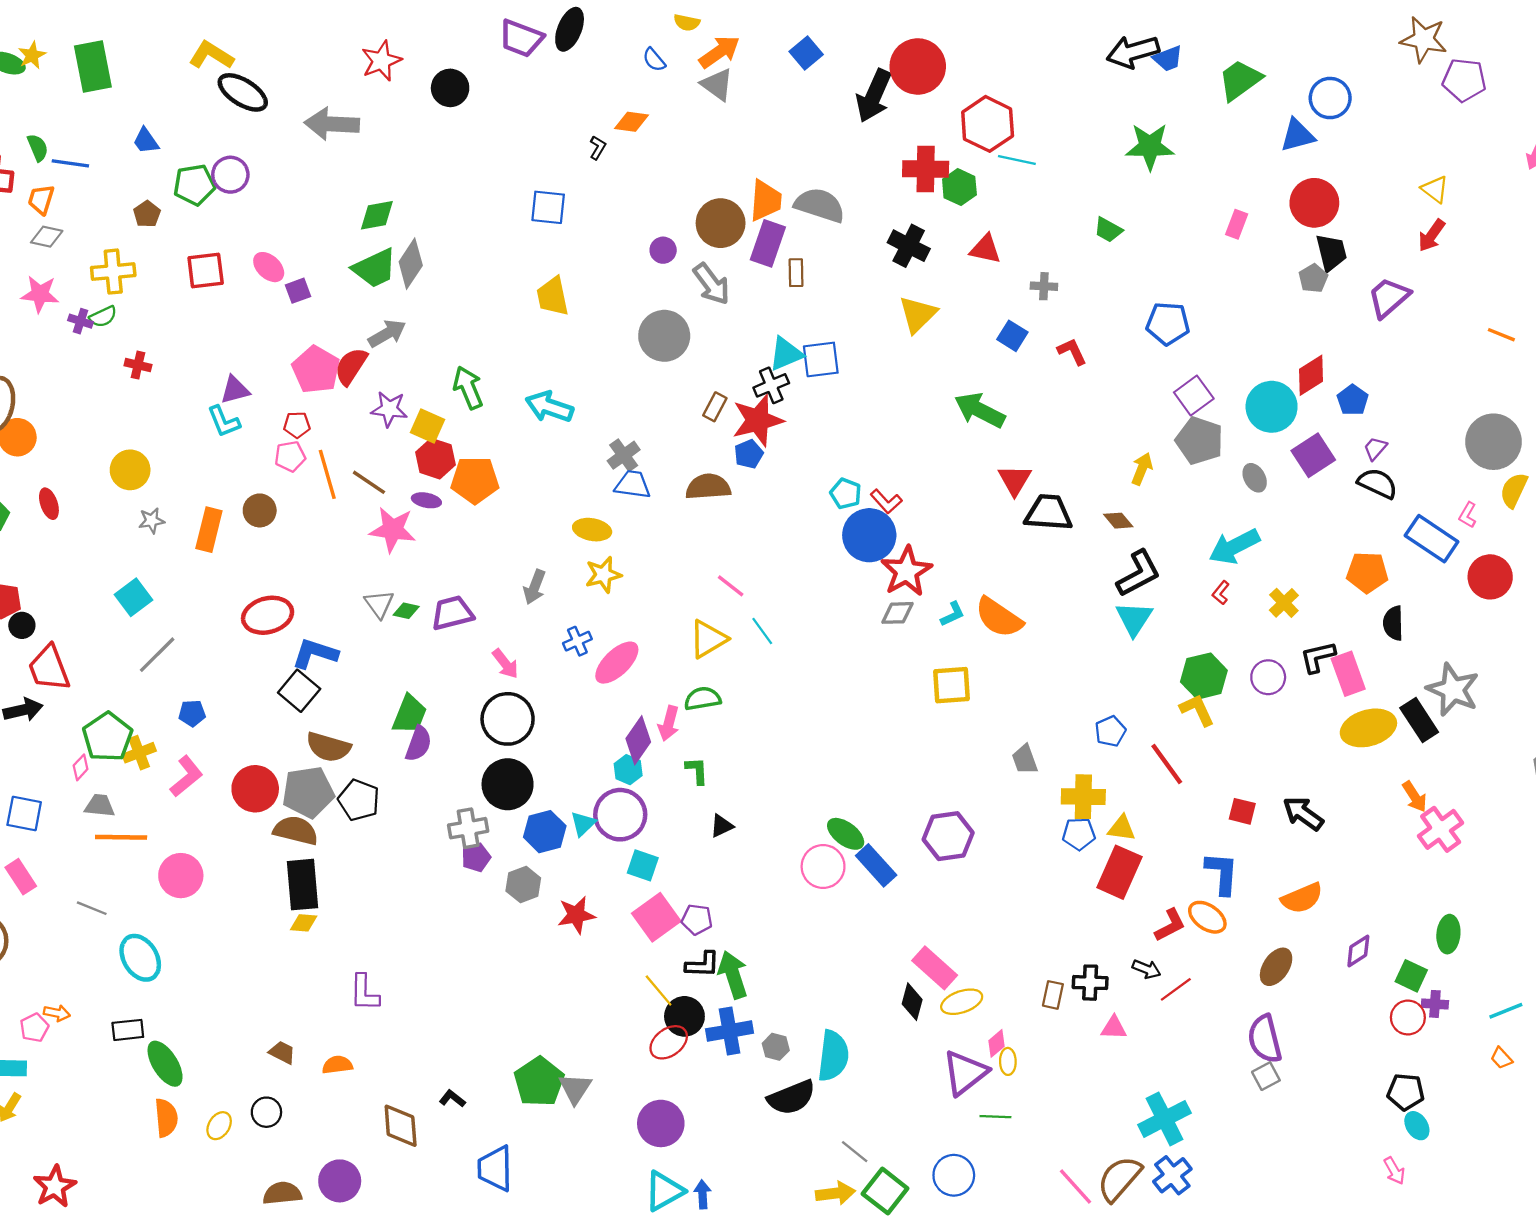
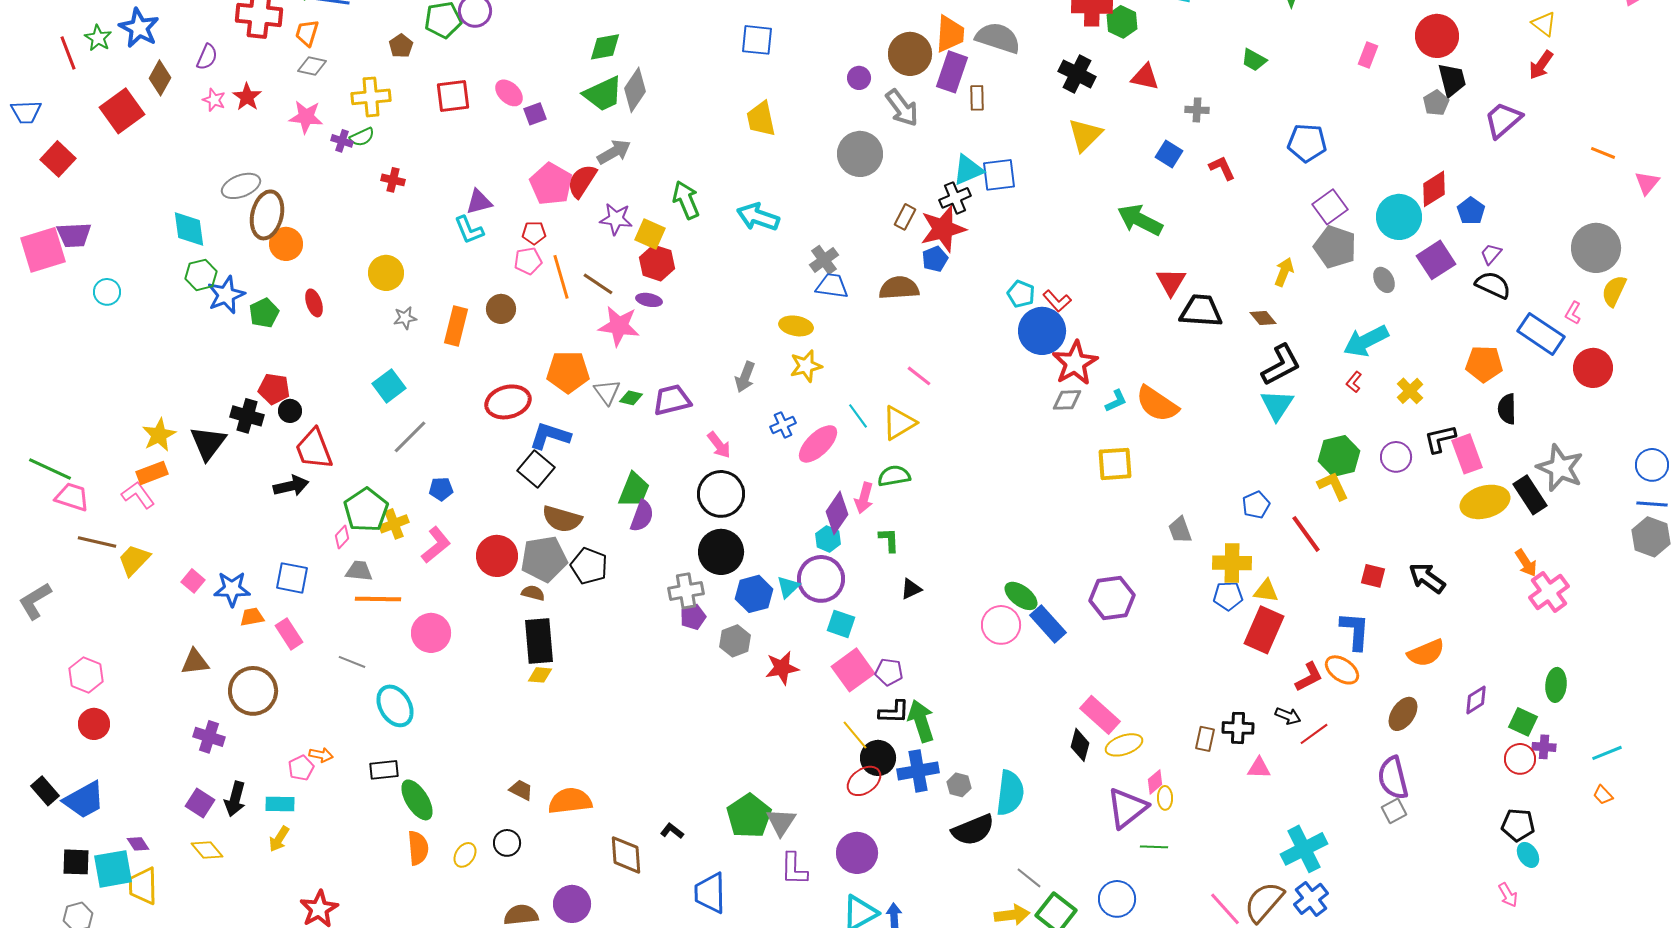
orange pentagon: (475, 480) -> (568, 372), moved
cyan line: (762, 631) -> (858, 416), moved
brown semicircle: (296, 830) -> (533, 593), size x0.6
purple L-shape: (364, 993) -> (794, 869), moved
orange semicircle: (337, 1065) -> (570, 801), size x1.6

